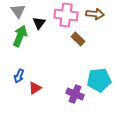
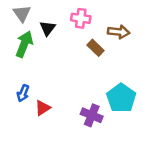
brown arrow: (95, 14) -> (119, 32), moved
pink cross: (66, 15) -> (81, 18), size x0.7
cyan pentagon: (99, 80) -> (121, 98), turned -30

